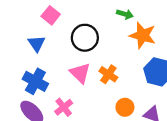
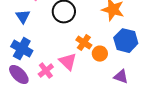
pink triangle: (80, 73) -> (68, 62), moved
orange circle: (125, 107) -> (100, 54), moved

